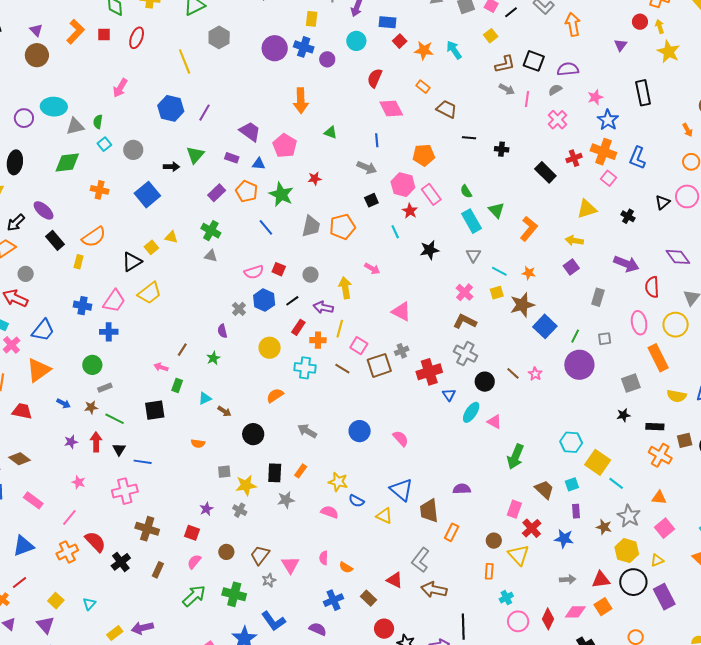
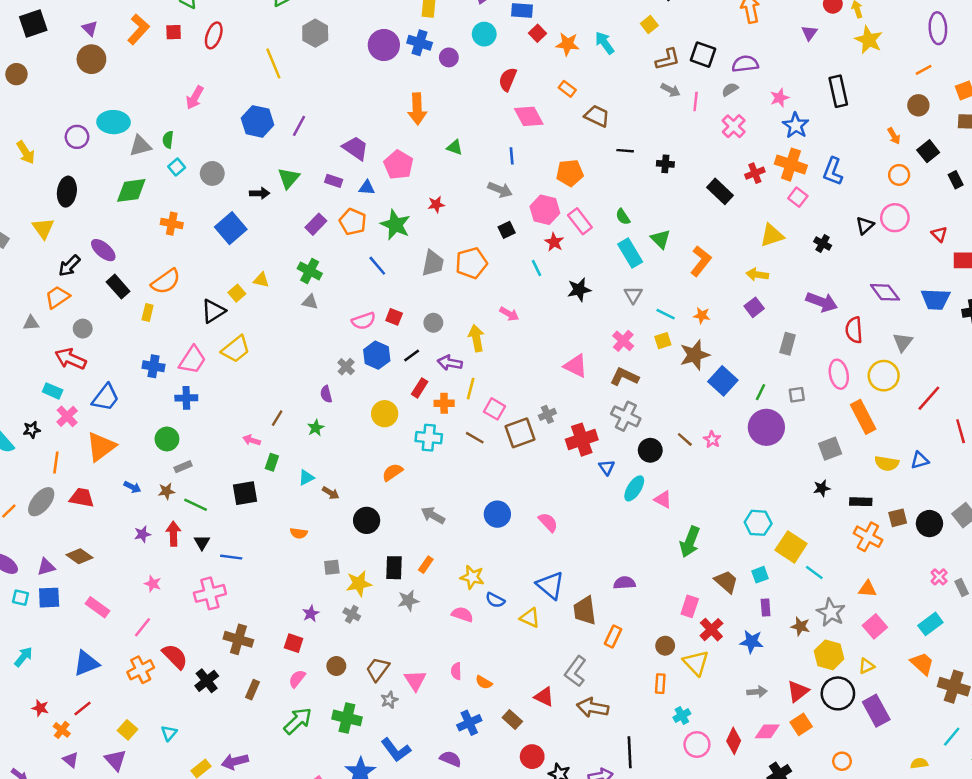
pink triangle: (401, 312) -> (576, 366), moved
red triangle: (601, 580) -> (798, 691), turned -30

